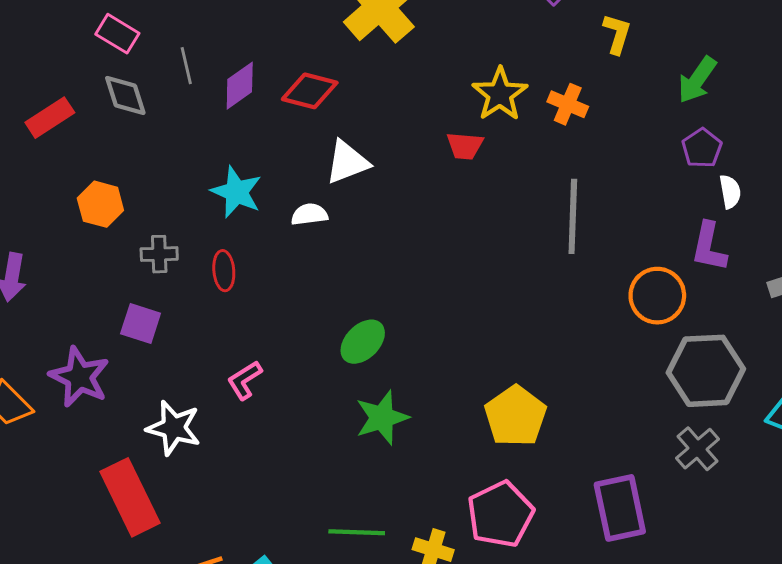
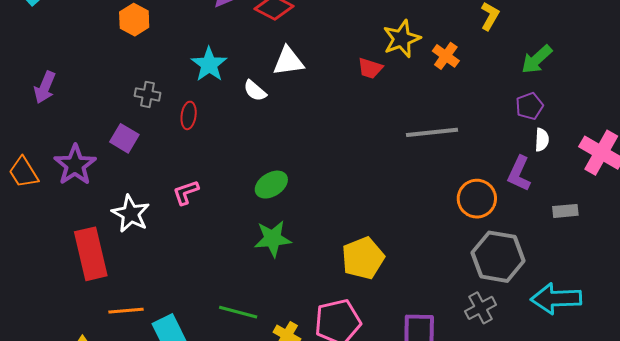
orange hexagon: (100, 204) -> (134, 20), moved
white semicircle: (309, 214) -> (255, 91), turned -145
gray line: (573, 216) -> (432, 132), turned 69

